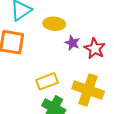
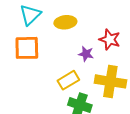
purple star: (72, 43) -> (86, 54), moved

